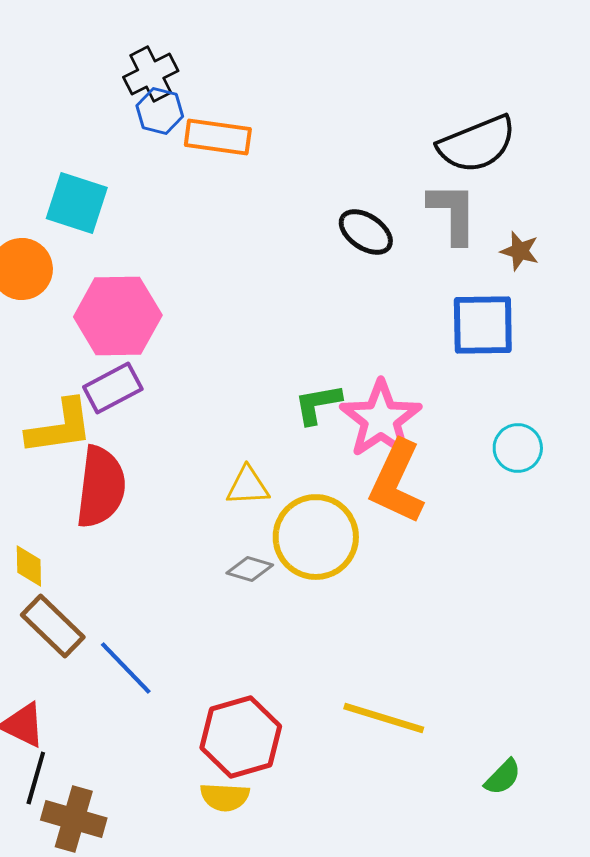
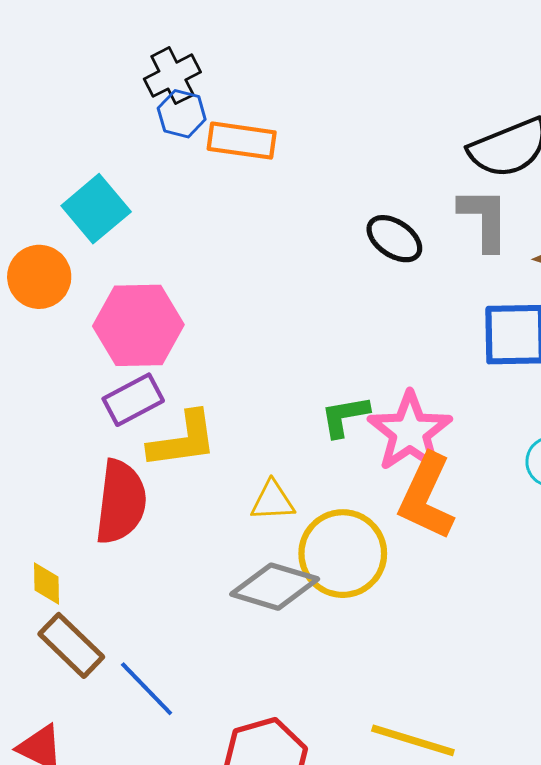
cyan square: (77, 203) -> (96, 209), turned 32
yellow L-shape: (60, 427) -> (183, 440), moved
gray diamond: (250, 569) -> (275, 587), size x1.8

